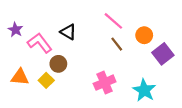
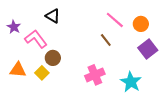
pink line: (113, 21) -> (115, 20), moved
black triangle: (68, 32) -> (53, 16), moved
orange circle: (144, 35) -> (141, 24), moved

